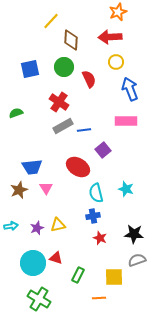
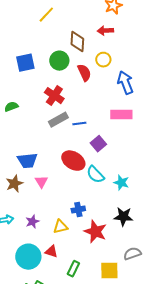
red arrow: (110, 37) -> (105, 31), size x0.7
brown diamond: (71, 40) -> (77, 42), moved
yellow circle: (116, 62) -> (103, 60), moved
cyan semicircle: (96, 193) -> (95, 175), moved, turned -30
blue cross: (93, 216) -> (78, 210), moved
yellow triangle: (58, 225) -> (60, 227), moved
black star: (134, 234) -> (123, 217), moved
red star: (100, 238) -> (95, 232), size x1.6

